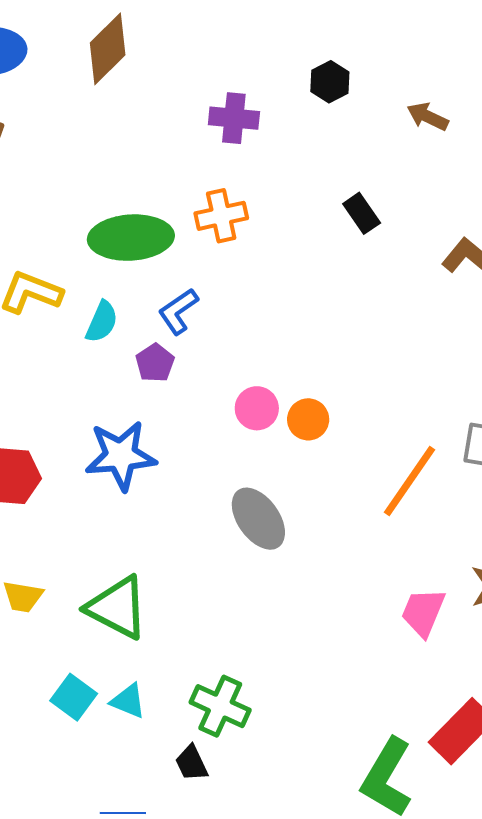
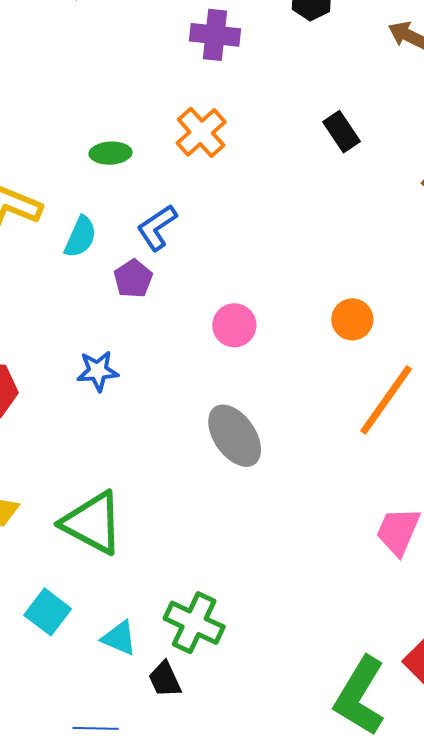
orange cross: (221, 216) -> (201, 132), turned -30
green ellipse: (131, 238) -> (111, 153), size x0.5
orange circle: (308, 419) -> (352, 319), moved
blue star: (121, 456) -> (98, 371), size x0.6
cyan triangle: (128, 701) -> (119, 638), moved

